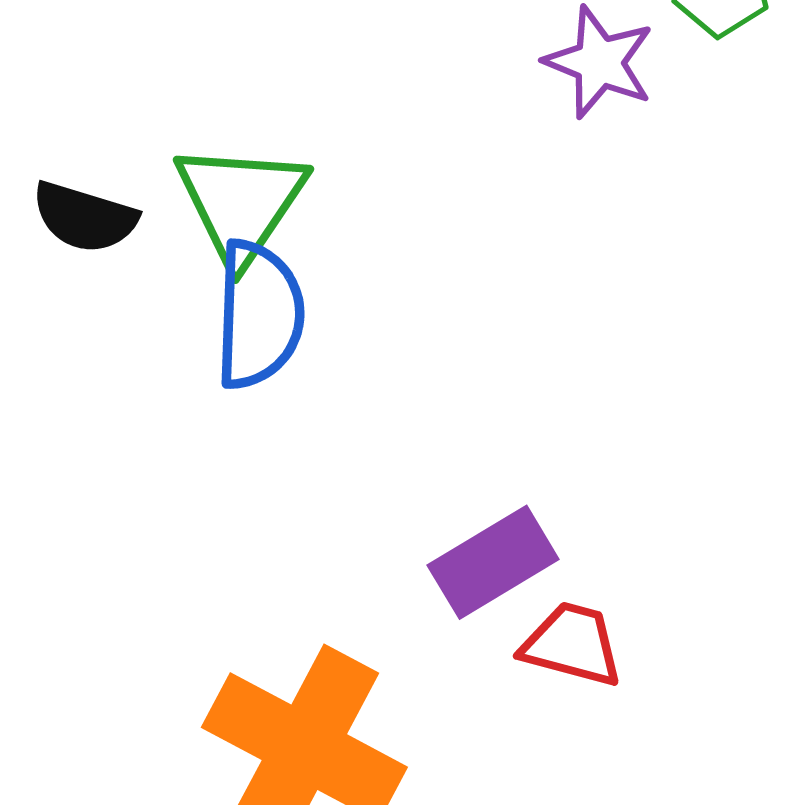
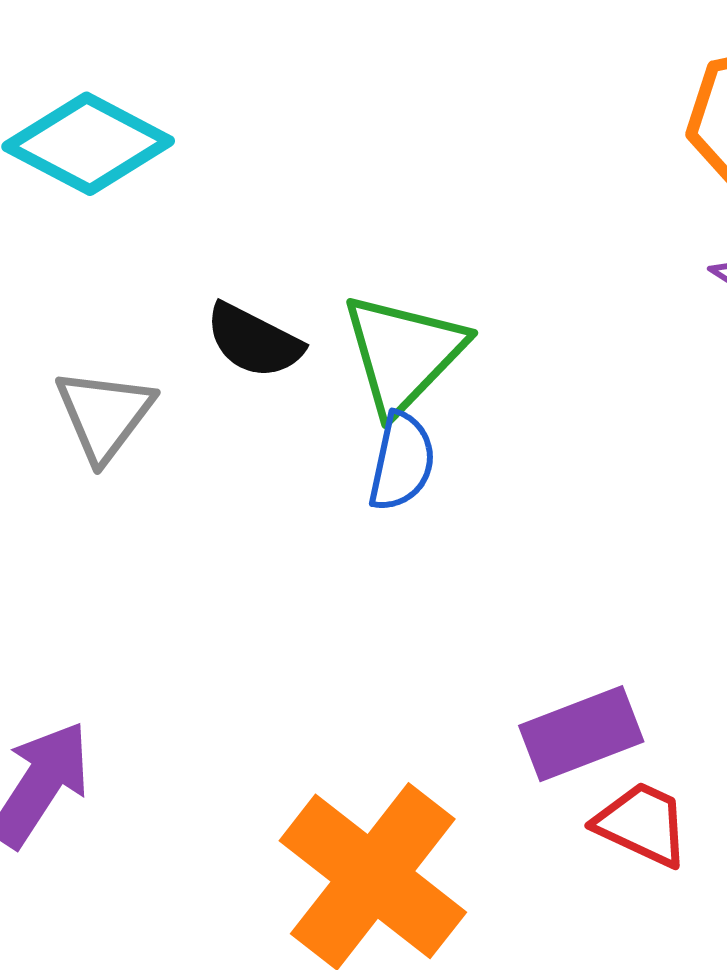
blue semicircle: (259, 315) -> (402, 461), size x0.7

